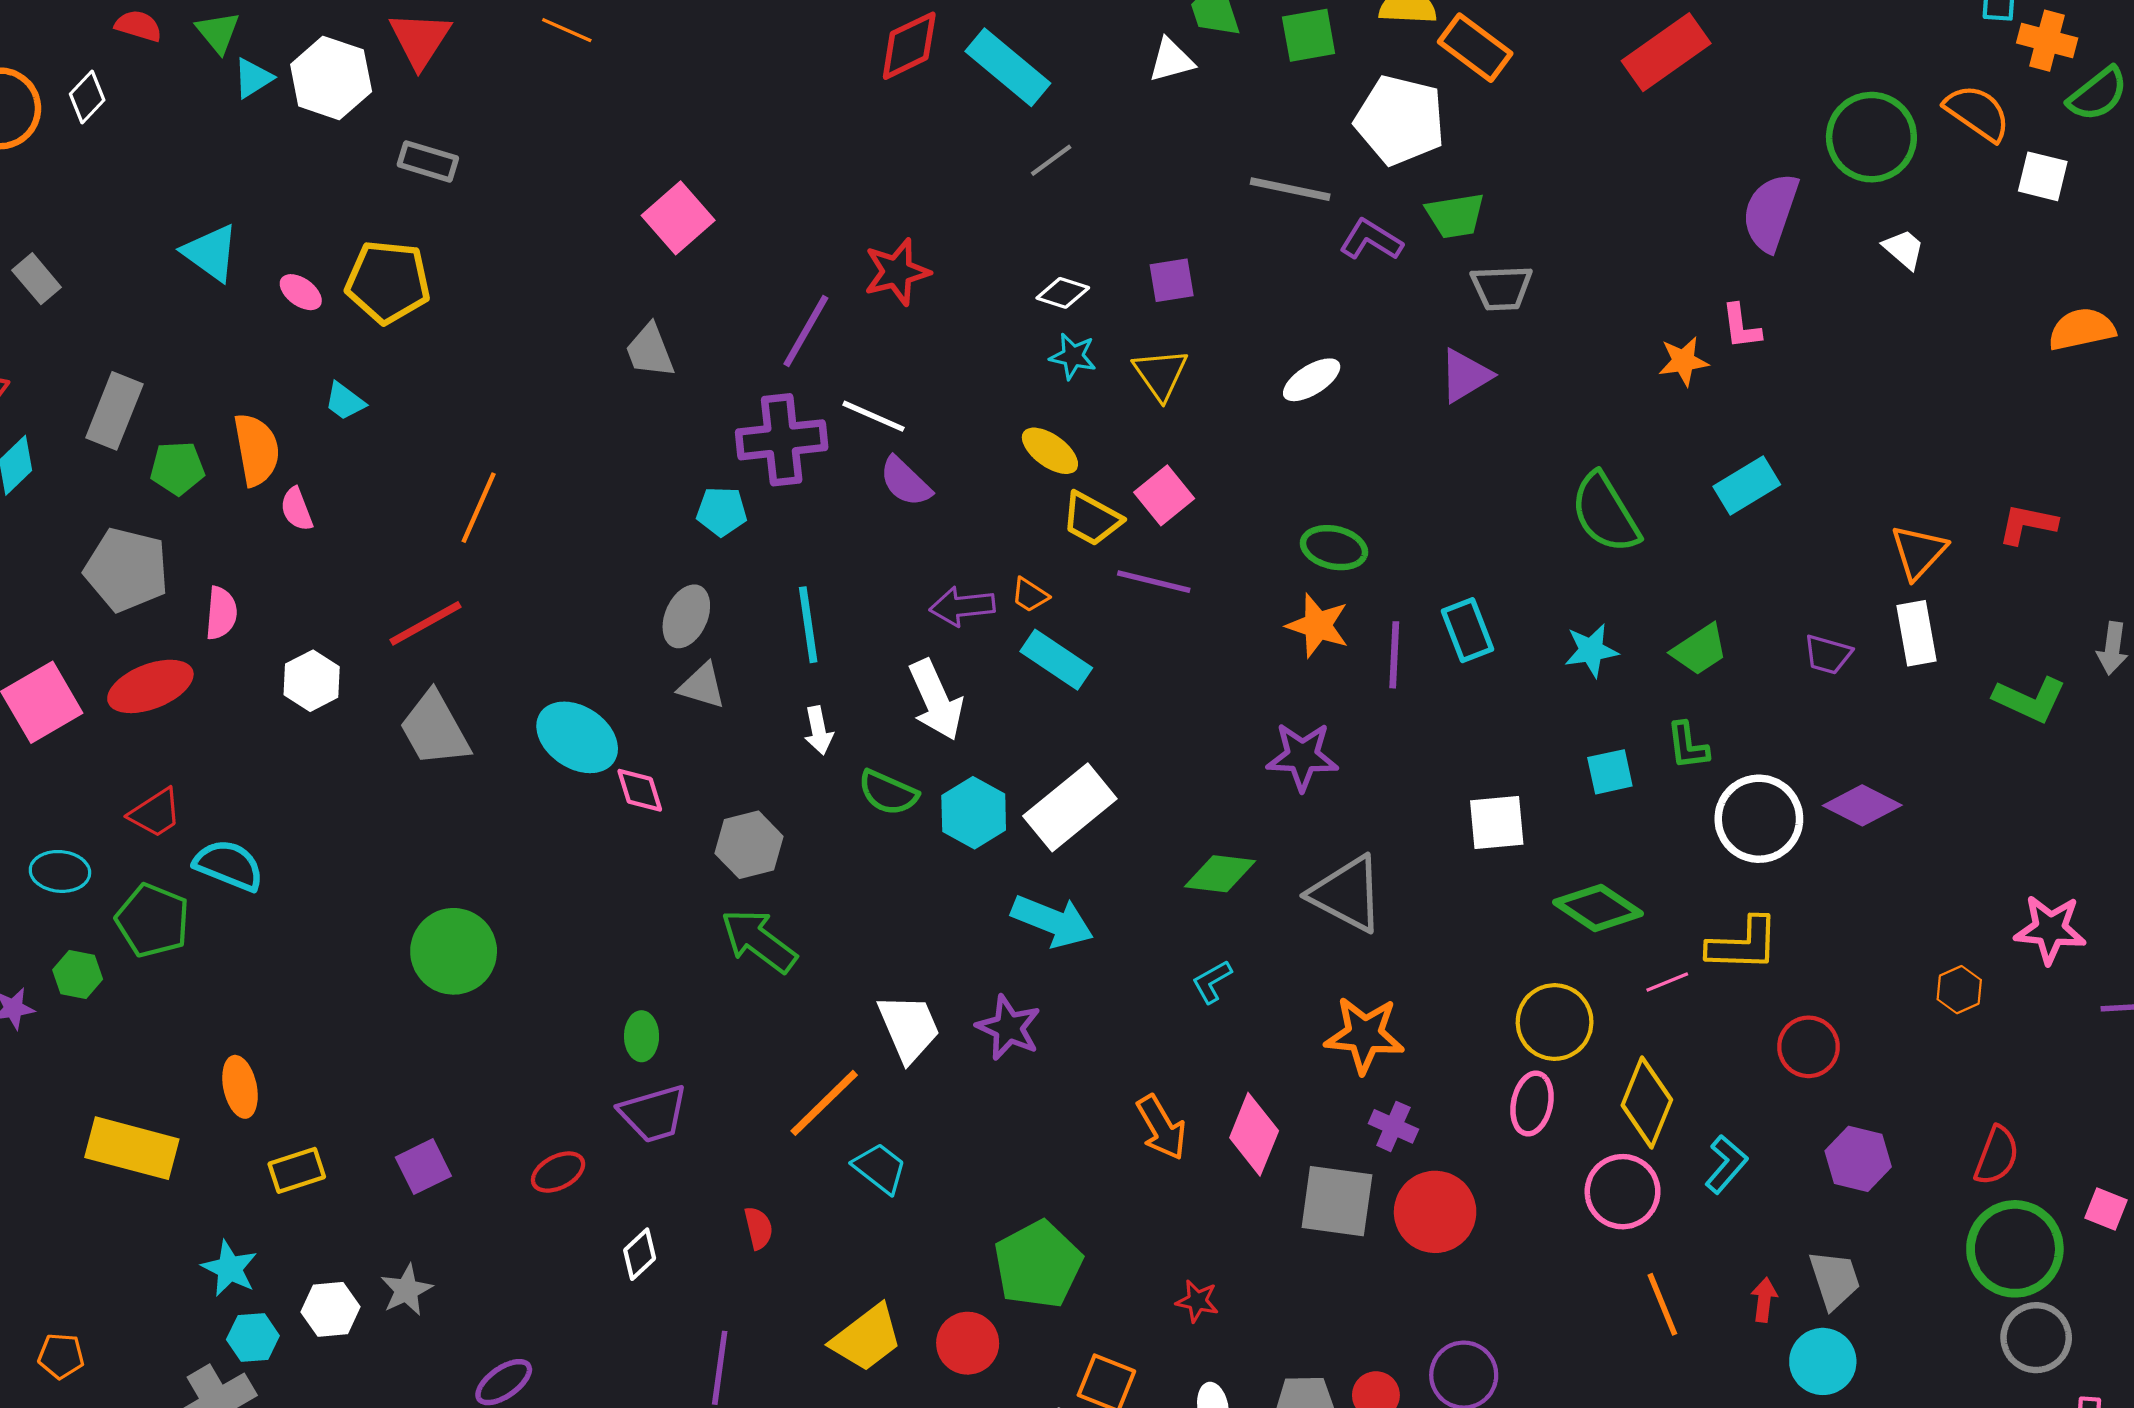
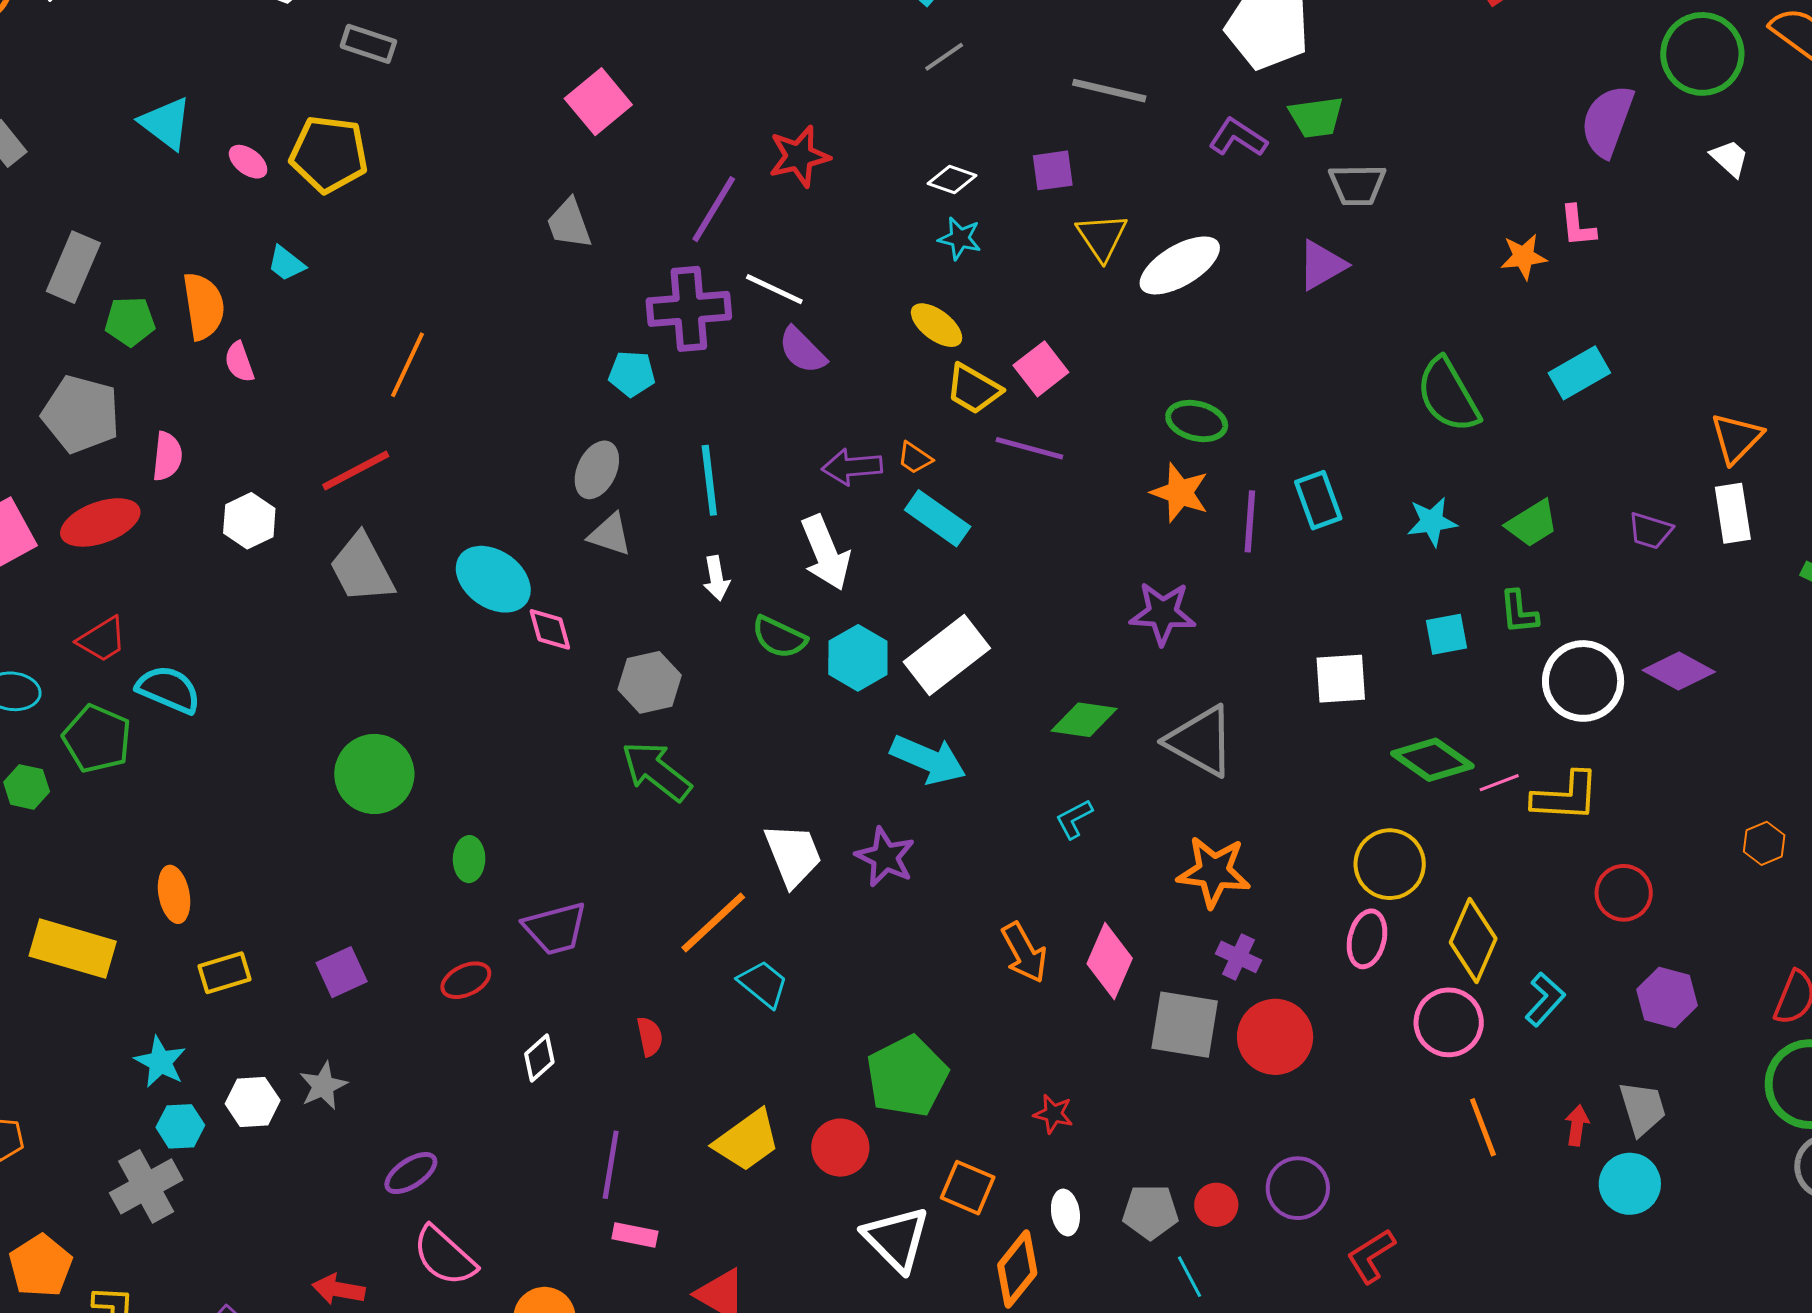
gray line: (1290, 189) -> (1109, 91), moved
yellow triangle: (1161, 374) -> (1102, 237), moved
white ellipse: (1312, 380) -> (1180, 265), size x1.5
pink line: (1667, 982) -> (1499, 783), moved
green ellipse: (642, 1036) -> (469, 859), moved

